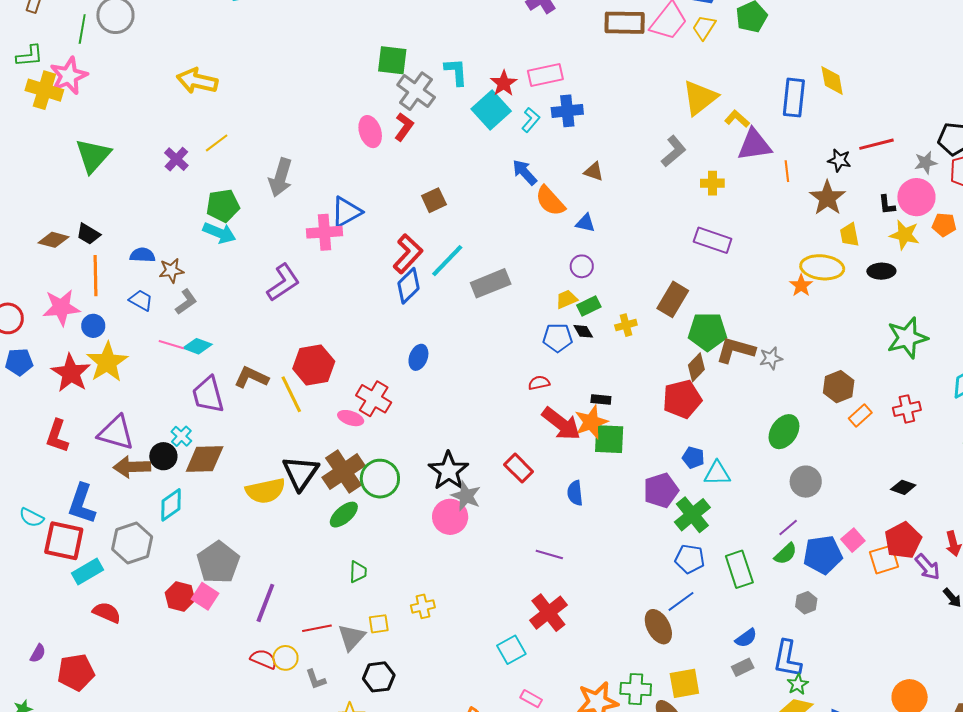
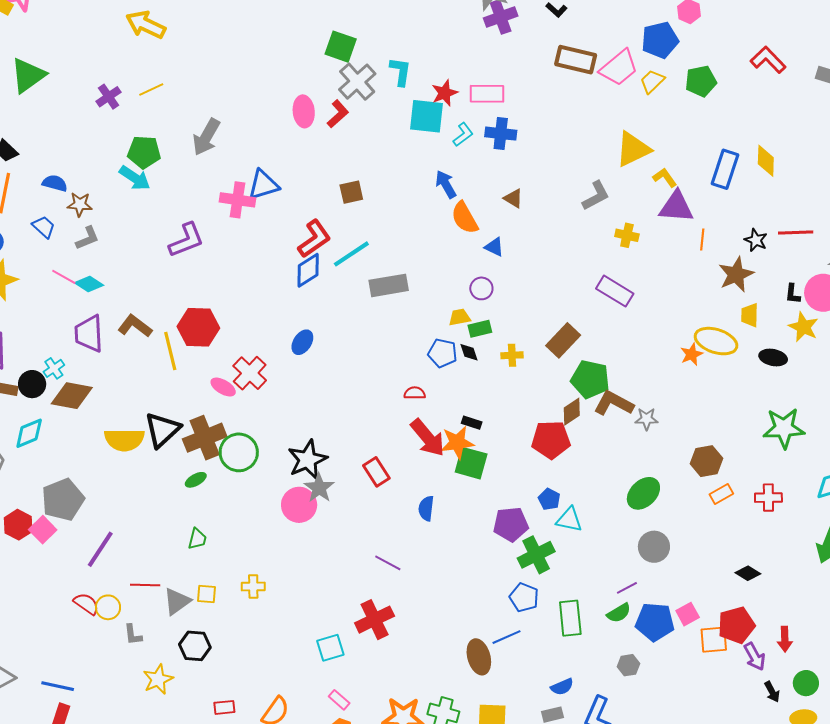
cyan square: (491, 110) -> (427, 116), turned 36
green ellipse: (344, 515) -> (196, 480), size x0.7

